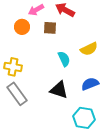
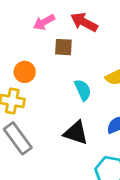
orange circle: (22, 27) -> (25, 72), moved

